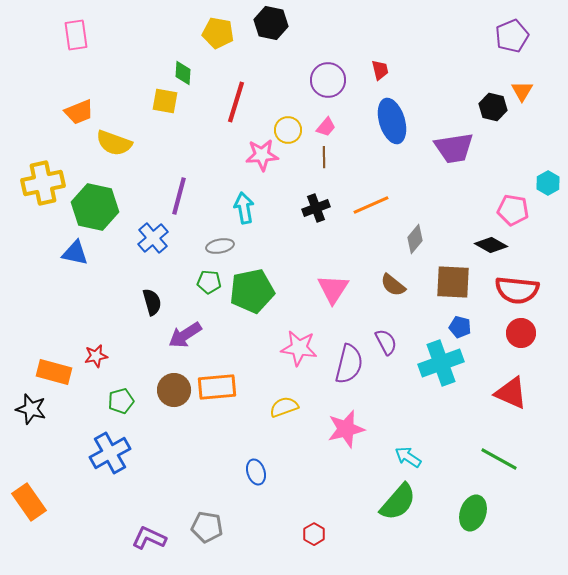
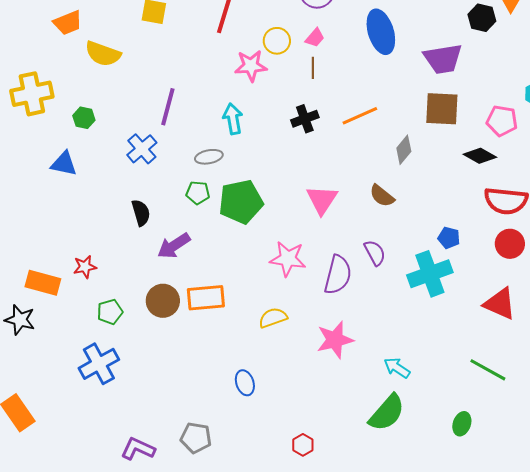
green hexagon: (95, 207) -> (84, 118), size x0.5
brown square: (453, 282) -> (442, 109), moved
green ellipse: (473, 513) -> (462, 424), size x0.7

